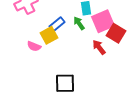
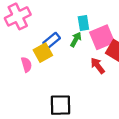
green arrow: (79, 23) -> (76, 39), turned 64
pink semicircle: (34, 46) -> (26, 65), turned -128

